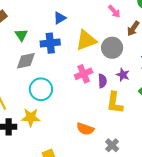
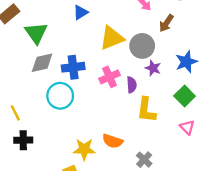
green triangle: (21, 35) -> (36, 33), size x1.5
blue cross: (50, 43) -> (73, 67), moved
purple star: (123, 75) -> (153, 68), moved
yellow star: (31, 117) -> (84, 149), moved

